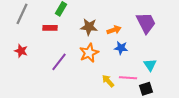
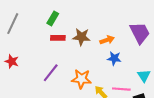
red rectangle: (50, 28) -> (58, 38), moved
orange star: (89, 53) -> (81, 79), moved, turned 30

